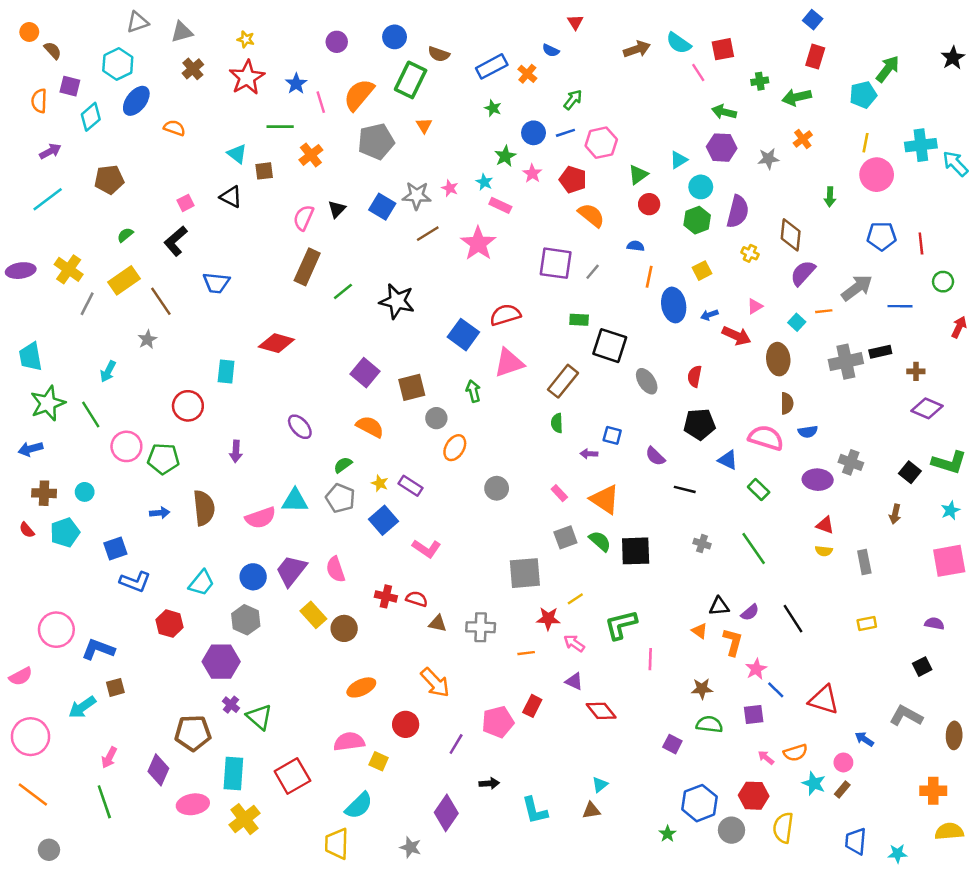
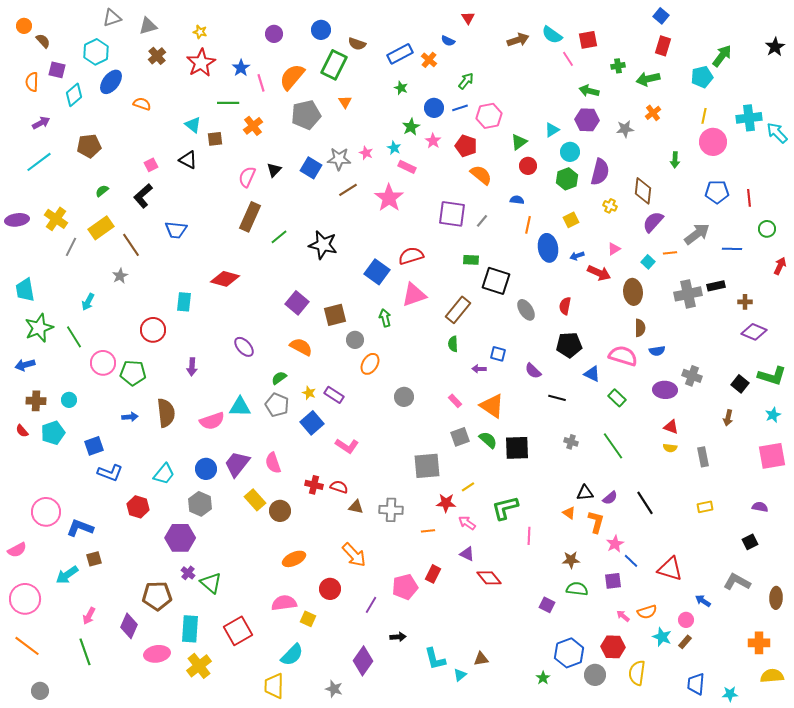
cyan triangle: (600, 785) -> (460, 675), moved

